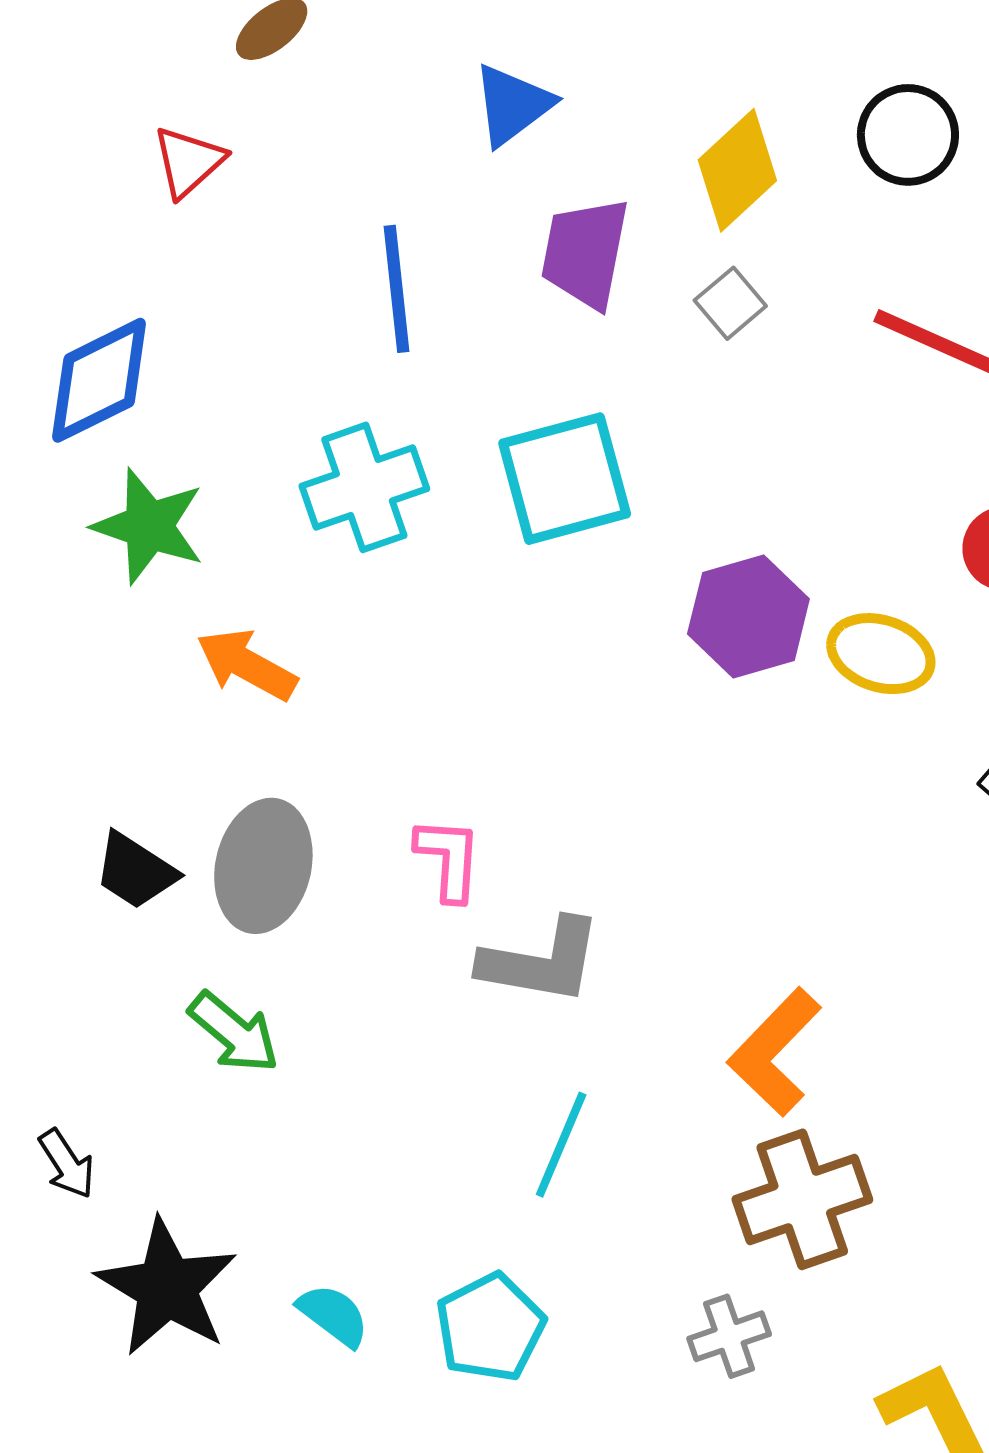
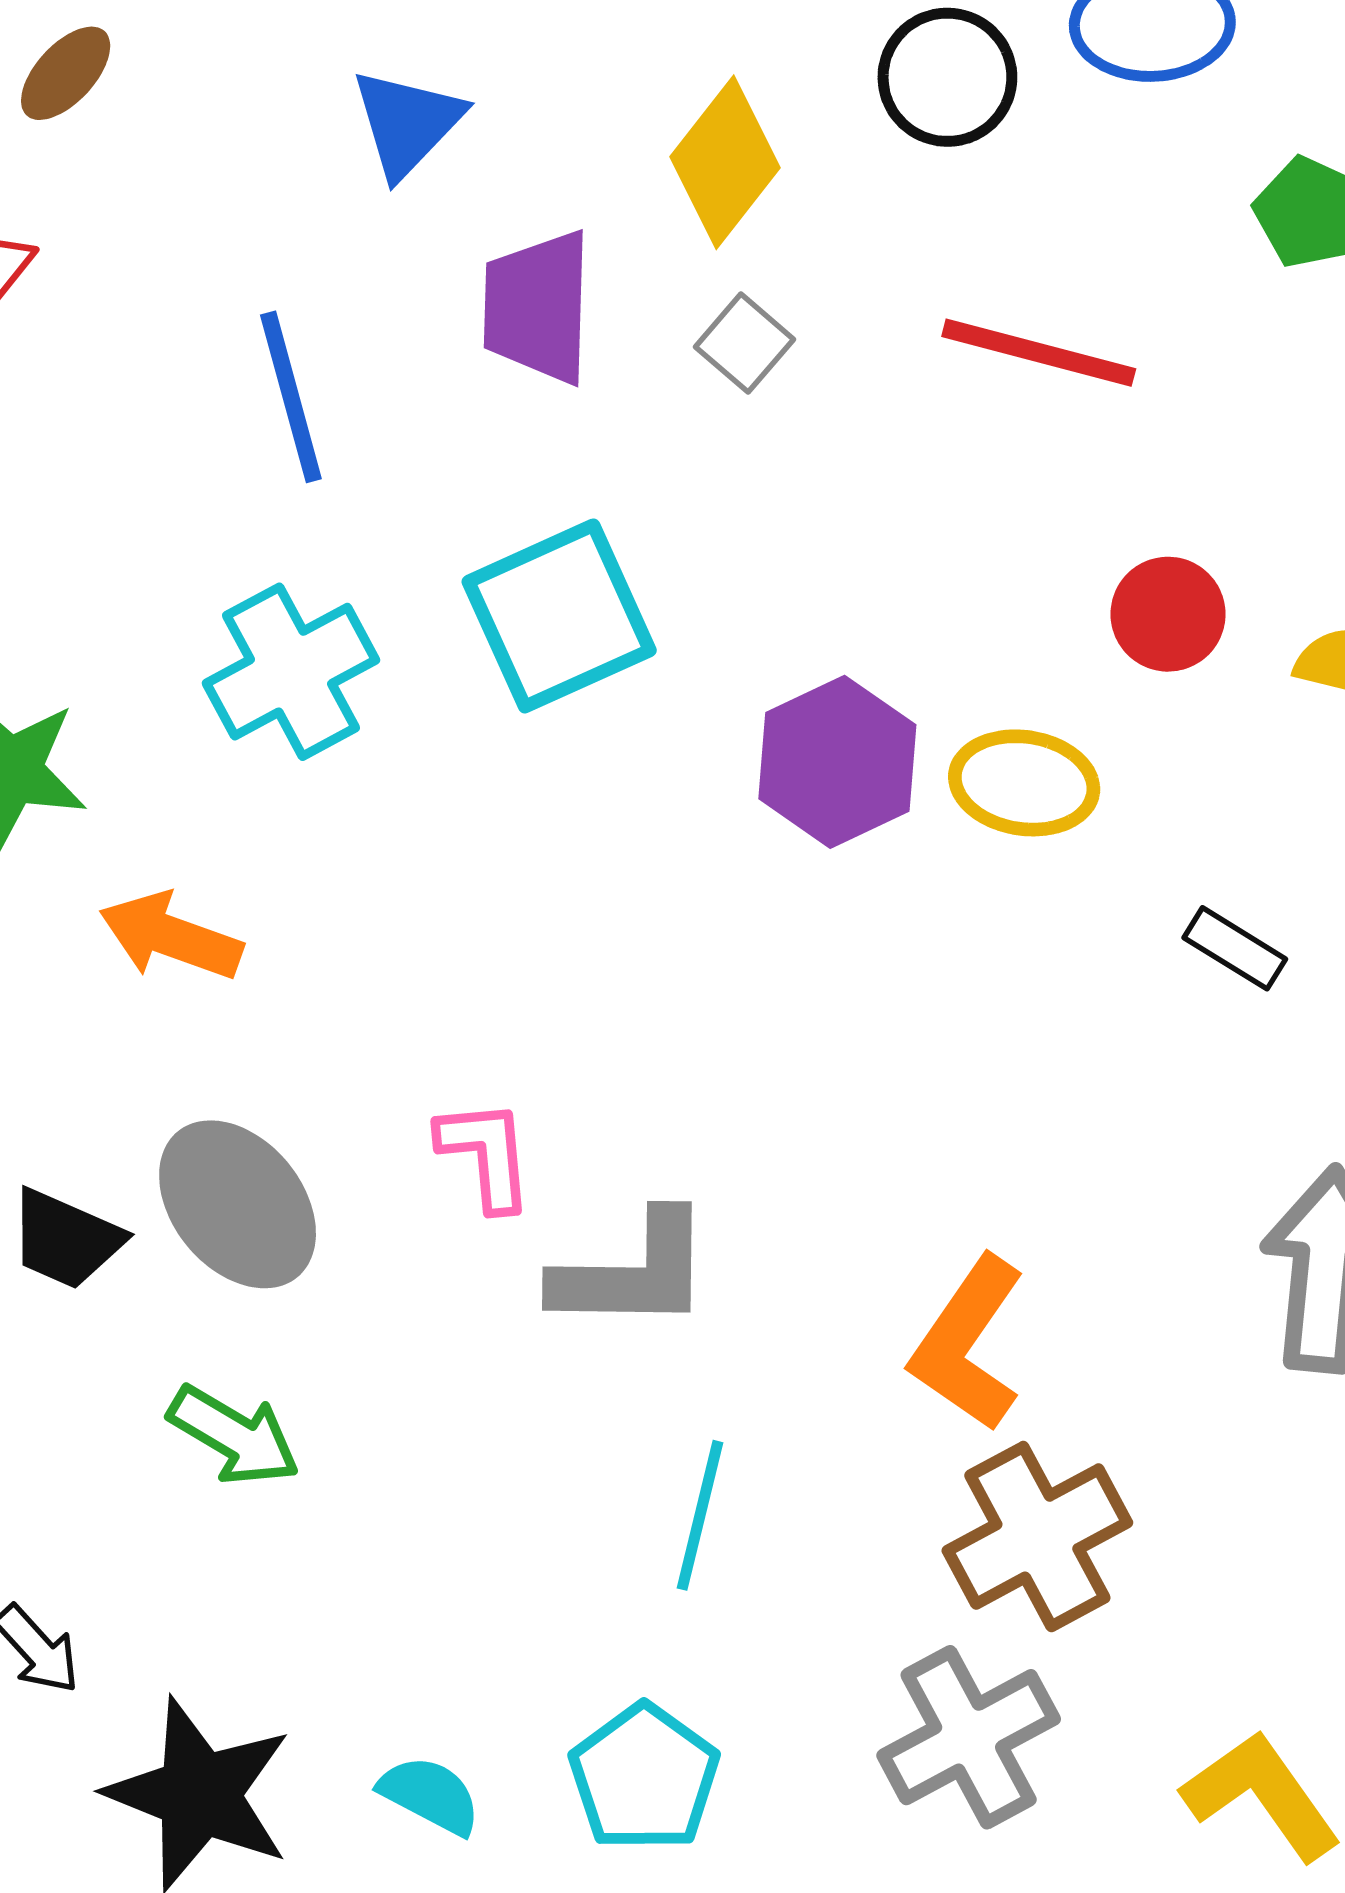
gray ellipse: (263, 866) -> (238, 1204), turned -43
gray cross: (729, 1336) -> (969, 1737), size x1.6

